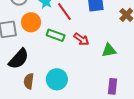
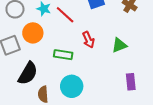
green rectangle: (56, 35) -> (63, 55), moved
red arrow: (81, 39) -> (88, 40), turned 42

